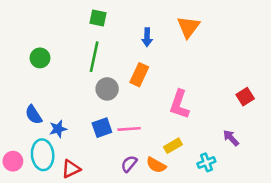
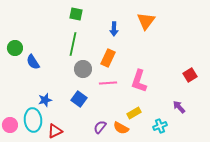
green circle: (40, 58) -> (15, 48), moved
blue semicircle: (34, 115) -> (33, 62), moved
blue square: (102, 128) -> (79, 99), turned -35
pink line: (129, 129) -> (108, 83), moved

